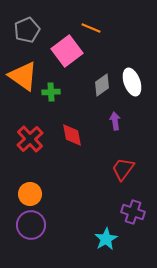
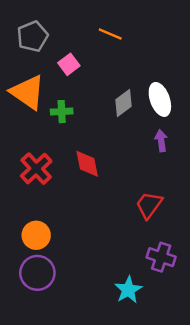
pink square: (67, 51) -> (69, 64), moved, size x0.6
purple arrow: (115, 121) -> (161, 141), moved

